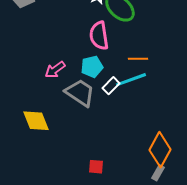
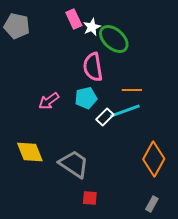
gray trapezoid: (80, 93) -> (74, 164), moved
orange diamond: (160, 150) -> (154, 159), moved

